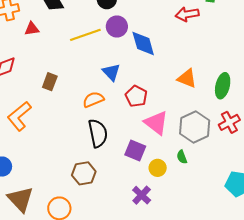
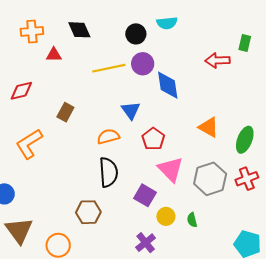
green semicircle: (182, 157) -> (192, 220), moved

